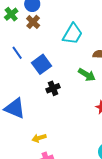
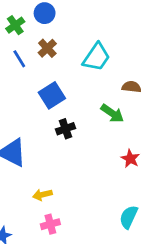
brown cross: (33, 22) -> (47, 48), moved
blue line: (17, 53) -> (19, 59), moved

